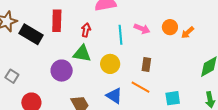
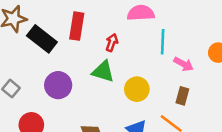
pink arrow: (142, 29) -> (183, 64), moved
cyan line: (120, 35) -> (163, 42), moved
purple circle: (62, 71) -> (58, 85), moved

